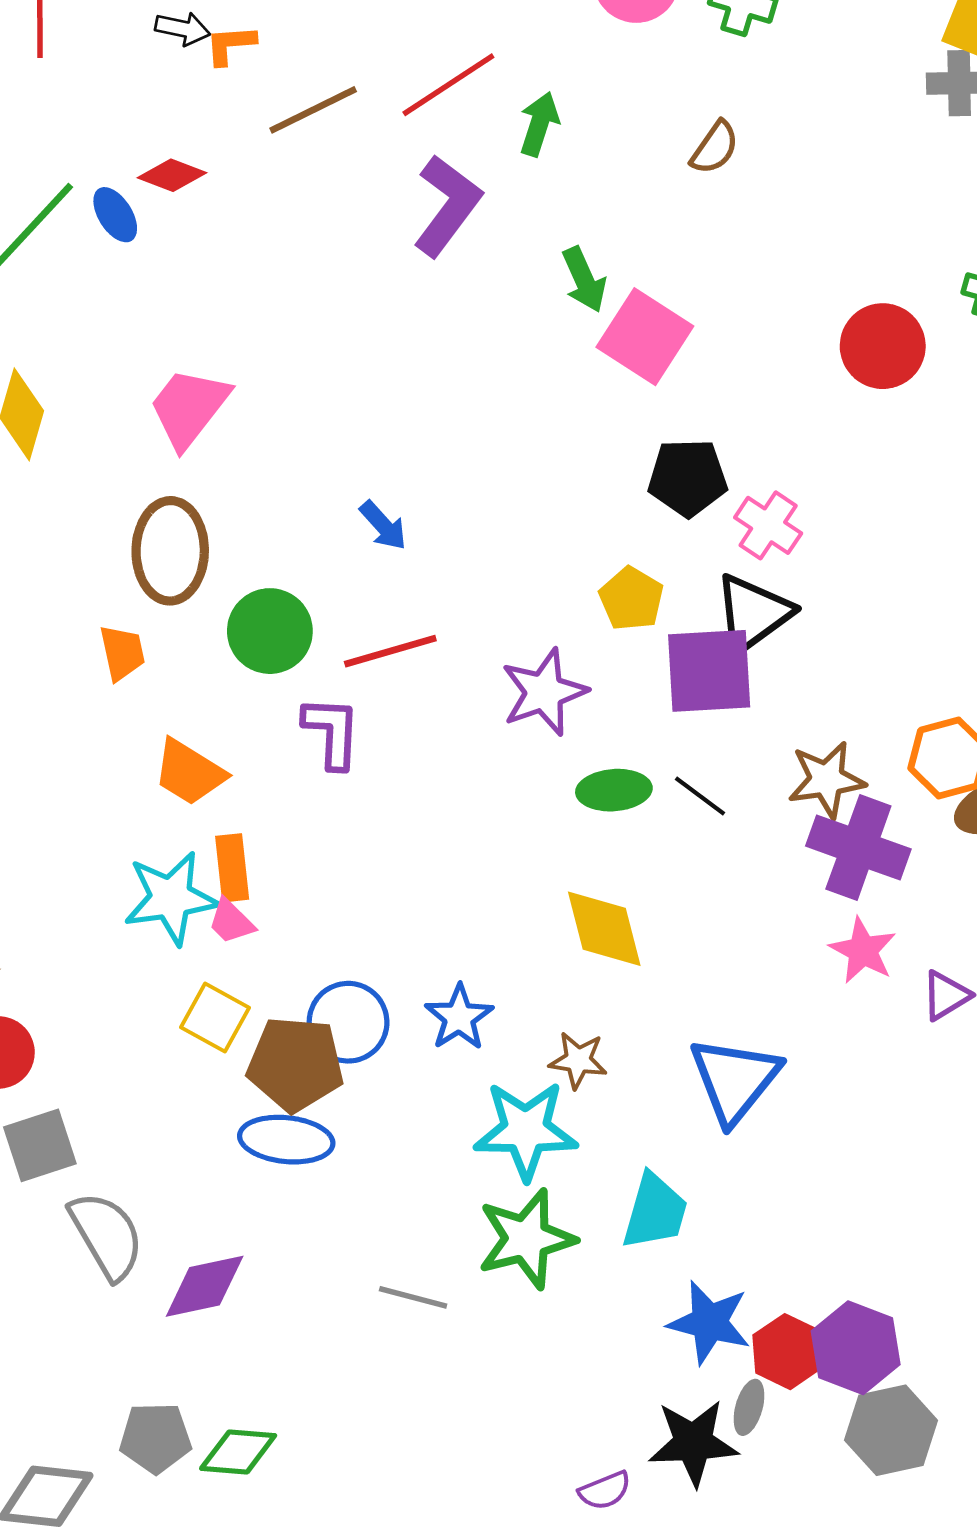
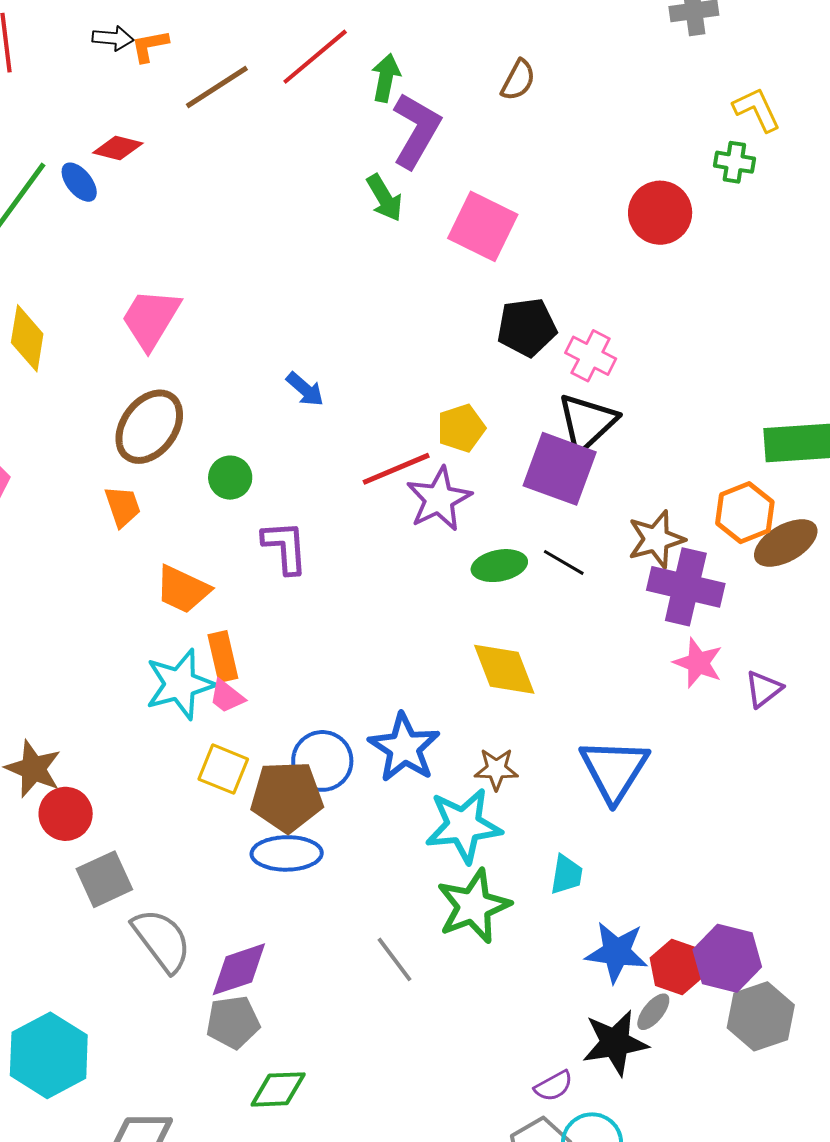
purple L-shape: (447, 206) -> (416, 130), moved
green arrow: (584, 280) -> (384, 198), moved
brown ellipse: (170, 551) -> (149, 427), turned 42
yellow pentagon: (631, 599) -> (461, 428), moved, turned 30
green circle: (270, 631) -> (230, 478), size x0.7
red line: (390, 651) -> (396, 469), moved
purple square: (709, 671) -> (560, 469), turned 30
blue star: (459, 1017) -> (404, 748), size x1.4
cyan trapezoid: (655, 1211) -> (566, 875), size x0.7
gray line: (413, 1297) -> (394, 959), turned 45
gray ellipse: (749, 1407) -> (653, 1012), turned 30
gray pentagon: (155, 1438) -> (233, 1022), moved

